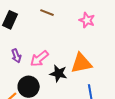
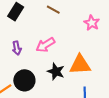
pink arrow: (39, 59) -> (45, 45), moved

